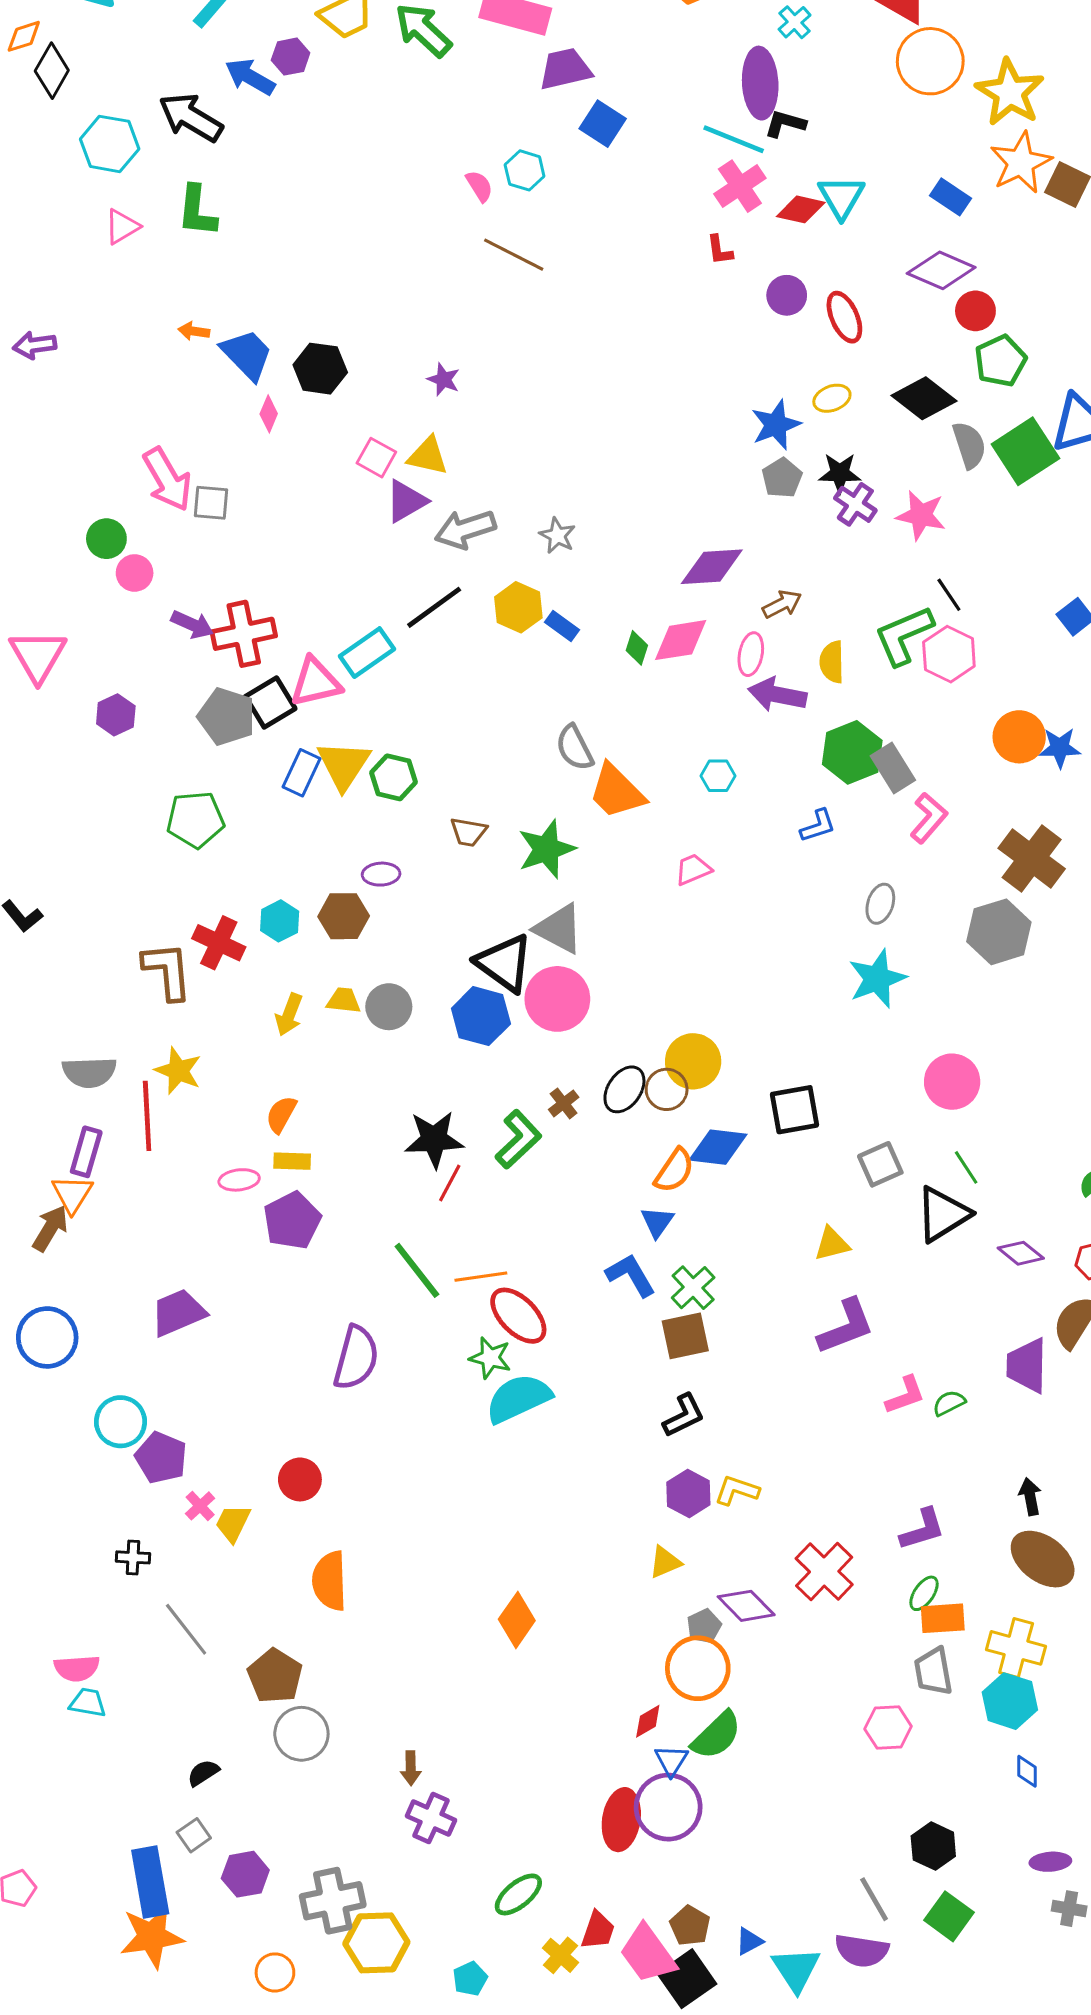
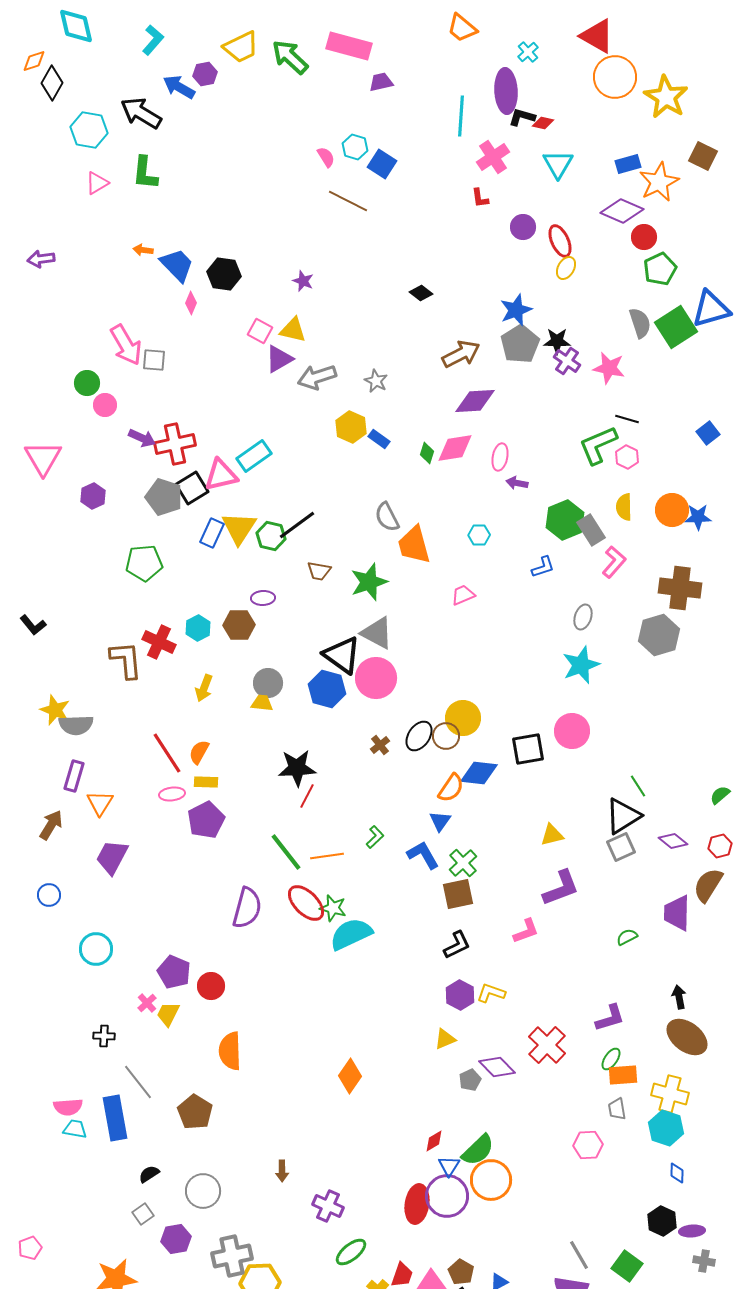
purple trapezoid: (565, 69) -> (381, 82), size x0.7
blue square: (603, 124) -> (382, 164), moved
cyan line: (734, 139) -> (461, 116), moved, turned 72
orange star: (1021, 163) -> (659, 182), moved
blue rectangle: (951, 197) -> (628, 164), turned -50
red diamond: (801, 209) -> (543, 123), moved, size x0.7
yellow ellipse: (832, 398) -> (566, 268), moved, turned -40
black diamond: (924, 398) -> (421, 293), moved, size x0.6
gray pentagon: (782, 478) -> (520, 344), size x1.5
black line: (949, 595) -> (627, 419), turned -40
brown arrow: (782, 604) -> (461, 354), moved, size x1.5
black line: (434, 607) -> (297, 525), moved
pink hexagon: (949, 654) -> (627, 457), size x0.7
yellow semicircle: (832, 662) -> (624, 507), moved
purple arrow: (777, 695) -> (517, 483), size x0.6
orange trapezoid: (617, 791) -> (414, 545), turned 30
brown cross: (1032, 859) -> (680, 588), turned -30
yellow trapezoid: (344, 1000) -> (262, 703), moved
yellow star: (178, 1071) -> (55, 710), moved
pink circle: (952, 1082) -> (572, 731), moved
red line: (147, 1116) -> (167, 753), moved, turned -30
green L-shape: (518, 1139) -> (375, 837), moved, size x0.6
gray square: (880, 1164) -> (621, 847), moved
orange triangle: (72, 1194) -> (100, 803), moved
purple trapezoid: (178, 1313) -> (112, 857), moved, turned -39
red ellipse: (518, 1316) -> (306, 903), moved
blue circle: (47, 1337) -> (49, 895), size x0.6
pink L-shape: (905, 1395) -> (526, 931), moved
purple pentagon: (161, 1458) -> (174, 972), moved
orange circle: (698, 1668) -> (491, 1180), moved
gray trapezoid: (933, 1671) -> (617, 1109), size x0.7
gray circle: (301, 1734) -> (203, 1191), moved
purple cross: (431, 1818) -> (328, 1206), moved
black hexagon: (933, 1846) -> (662, 1221), moved
blue rectangle: (150, 1882) -> (115, 1118), moved

